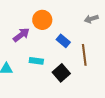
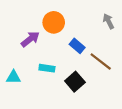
gray arrow: (91, 19) -> (108, 21), turned 80
brown line: (84, 55) -> (101, 62), turned -45

